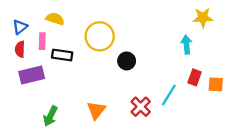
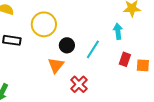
cyan line: (169, 95) -> (93, 49), moved
orange triangle: (96, 110) -> (56, 65), moved

